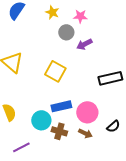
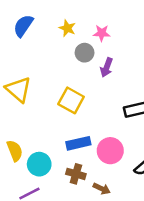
purple arrow: (84, 44) -> (107, 67), turned -42
cyan circle: (41, 120) -> (39, 164), moved
brown arrow: (85, 133) -> (102, 189), moved

